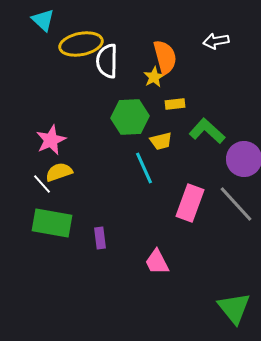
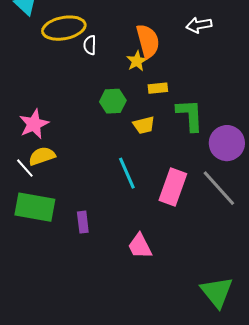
white semicircle: (107, 61) -> (90, 45), size x0.6
green hexagon: (130, 117) -> (113, 101), size x0.7
green L-shape: (207, 131) -> (190, 115), turned 45
cyan line: (144, 168) -> (127, 173), moved

